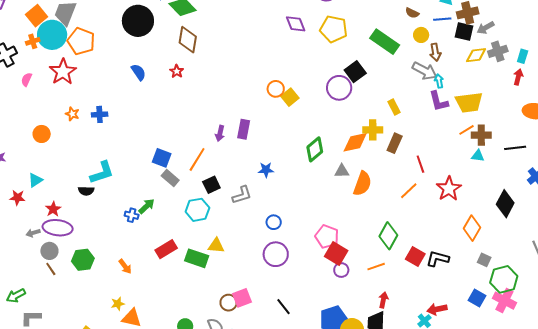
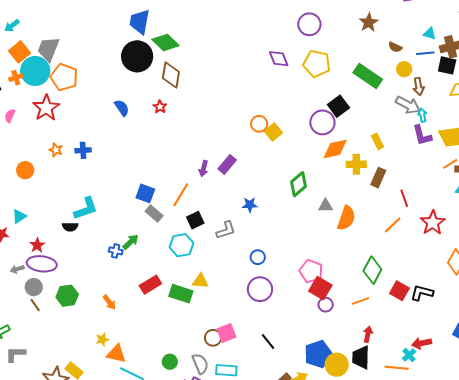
black circle: (138, 21) -> (137, 56), moved
purple rectangle: (244, 129) -> (227, 164), turned 30
orange diamond: (355, 142) -> (335, 149), moved

